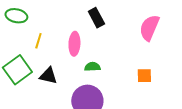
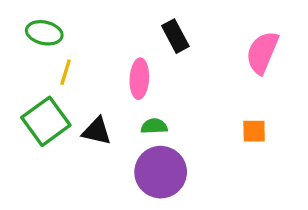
yellow line: (38, 41) -> (66, 72), moved
green semicircle: (92, 67) -> (154, 126), moved

